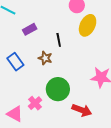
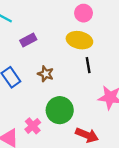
yellow ellipse: (88, 25) -> (79, 40), moved, turned 75
black line: (59, 40) -> (88, 65), moved

